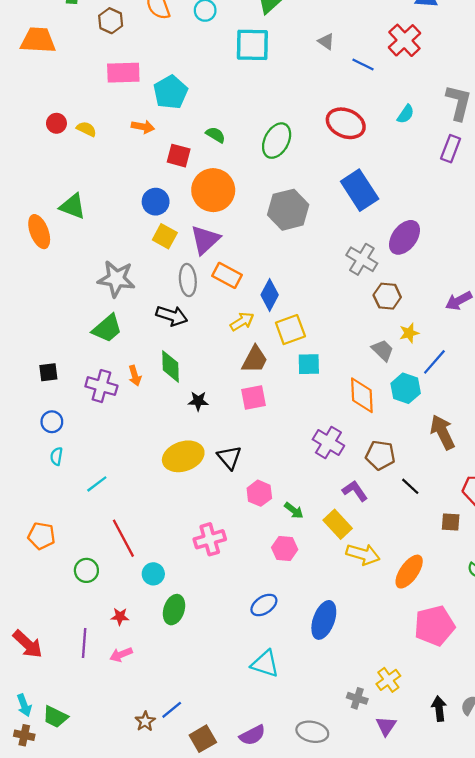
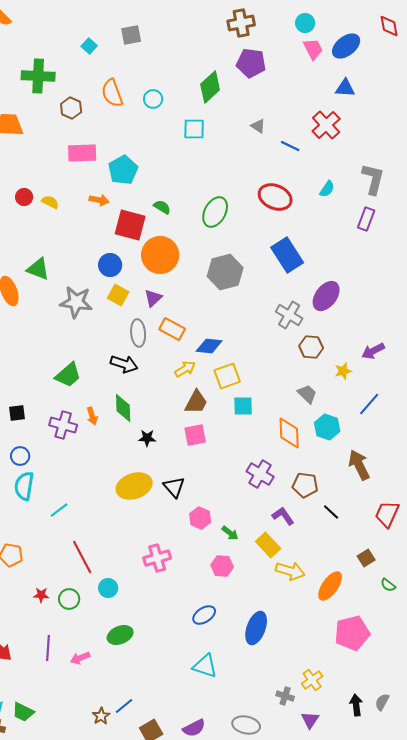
cyan square: (252, 45) -> (194, 129), size x0.7
red square: (179, 156) -> (130, 225), size x1.5
purple triangle: (205, 240) -> (153, 298), size x0.7
gray star: (116, 279) -> (76, 302), moved
blue diamond: (270, 295) -> (209, 346), turned 68
yellow star: (409, 333) -> (343, 371), moved
blue line: (434, 362) -> (369, 404), moved
cyan semicircle: (56, 456) -> (24, 486), size x1.8
brown square: (451, 522) -> (366, 558), moved, turned -36
green circle: (86, 570) -> (69, 599), moved
green ellipse: (174, 610) -> (120, 635), moved, turned 50
red star: (120, 617) -> (41, 595), moved

